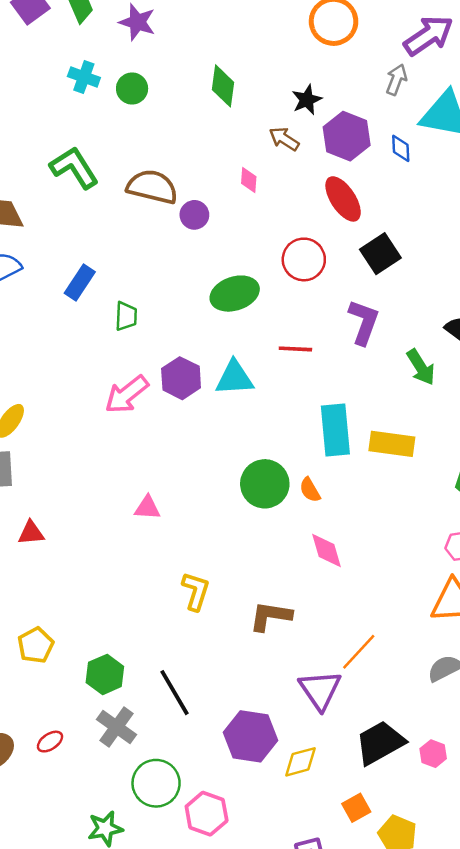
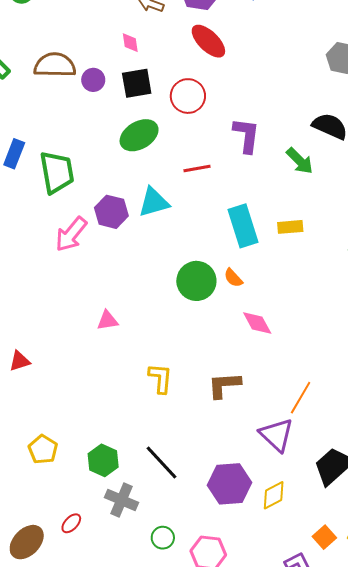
black square: (380, 254) -> (137, 83), moved, turned 36
green trapezoid: (126, 316) -> (57, 172), size x1.8
yellow rectangle: (392, 444) -> (290, 227), size x0.7
green circle: (156, 783) -> (163, 538), size x0.6
orange square: (356, 808) -> (324, 537), moved

